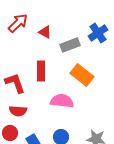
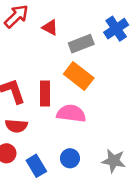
red rectangle: (41, 71) -> (45, 93), moved
orange rectangle: (82, 75) -> (79, 76), moved

